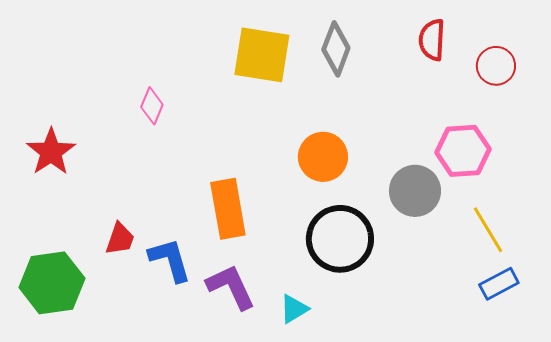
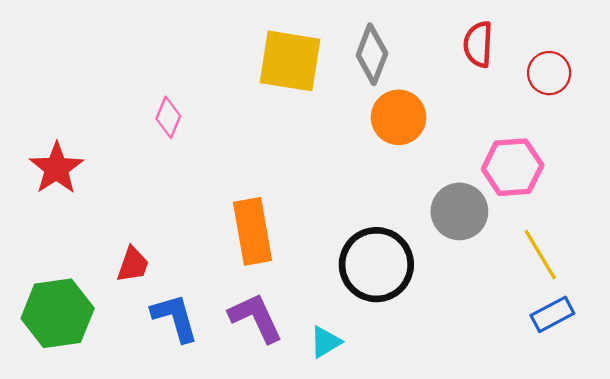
orange circle: (323, 157) -> (399, 117), moved
blue L-shape: (170, 260) -> (175, 318), moved

